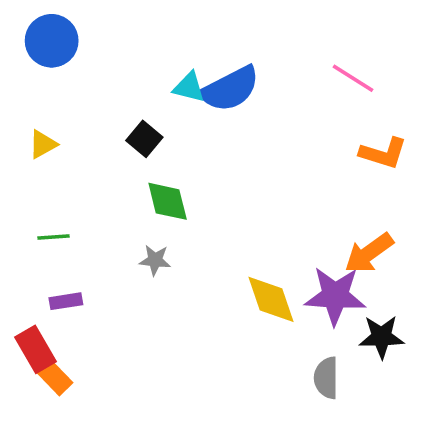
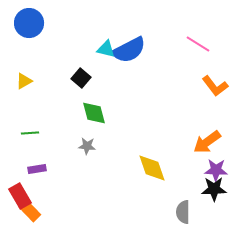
orange L-shape: (383, 153) -> (215, 86), turned 36
purple star: (335, 296) -> (216, 170), moved, size x0.7

